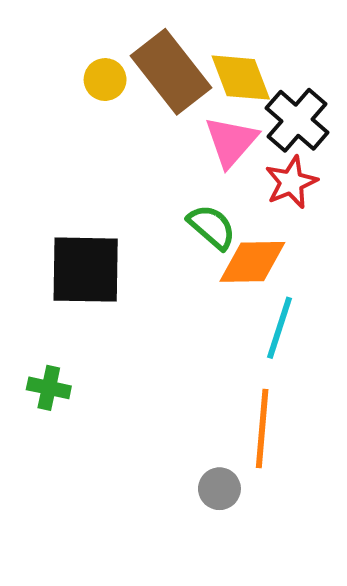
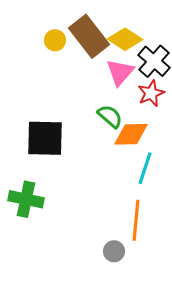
yellow diamond: (241, 78) -> (125, 39), turned -36
green cross: (49, 388) -> (26, 199), size x1.6

